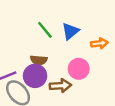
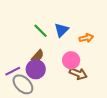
brown semicircle: (39, 60) -> (38, 56), turned -48
brown arrow: (60, 86) -> (78, 74), moved, turned 30

